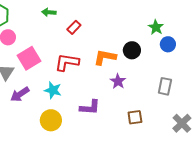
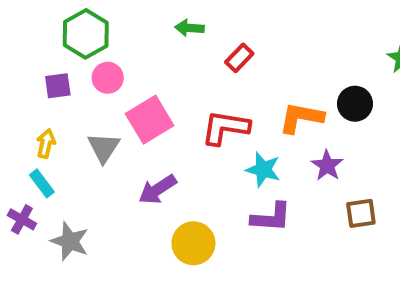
cyan star: (53, 90) -> (263, 170), moved
purple arrow: (20, 94) -> (158, 189), moved
brown square: (135, 117) -> (361, 213), moved

